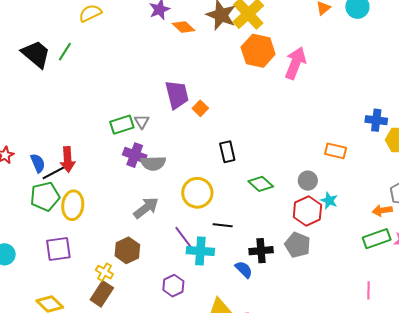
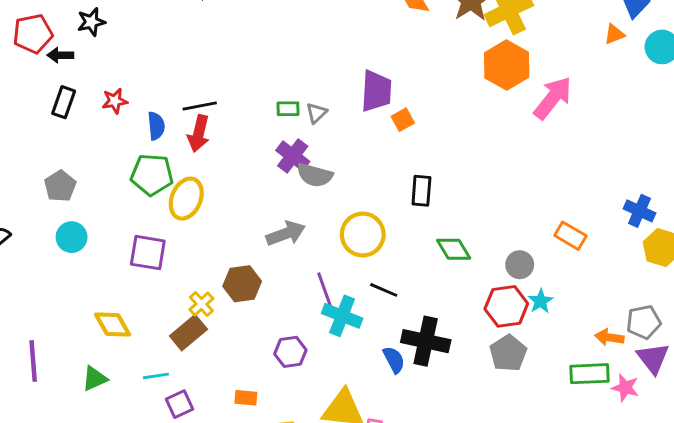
green rectangle: (122, 125) -> (288, 109), size x0.7
black line: (54, 173) -> (200, 106), moved
gray pentagon: (298, 245) -> (508, 353), moved
black cross: (261, 251) -> (426, 341), size x1.4

